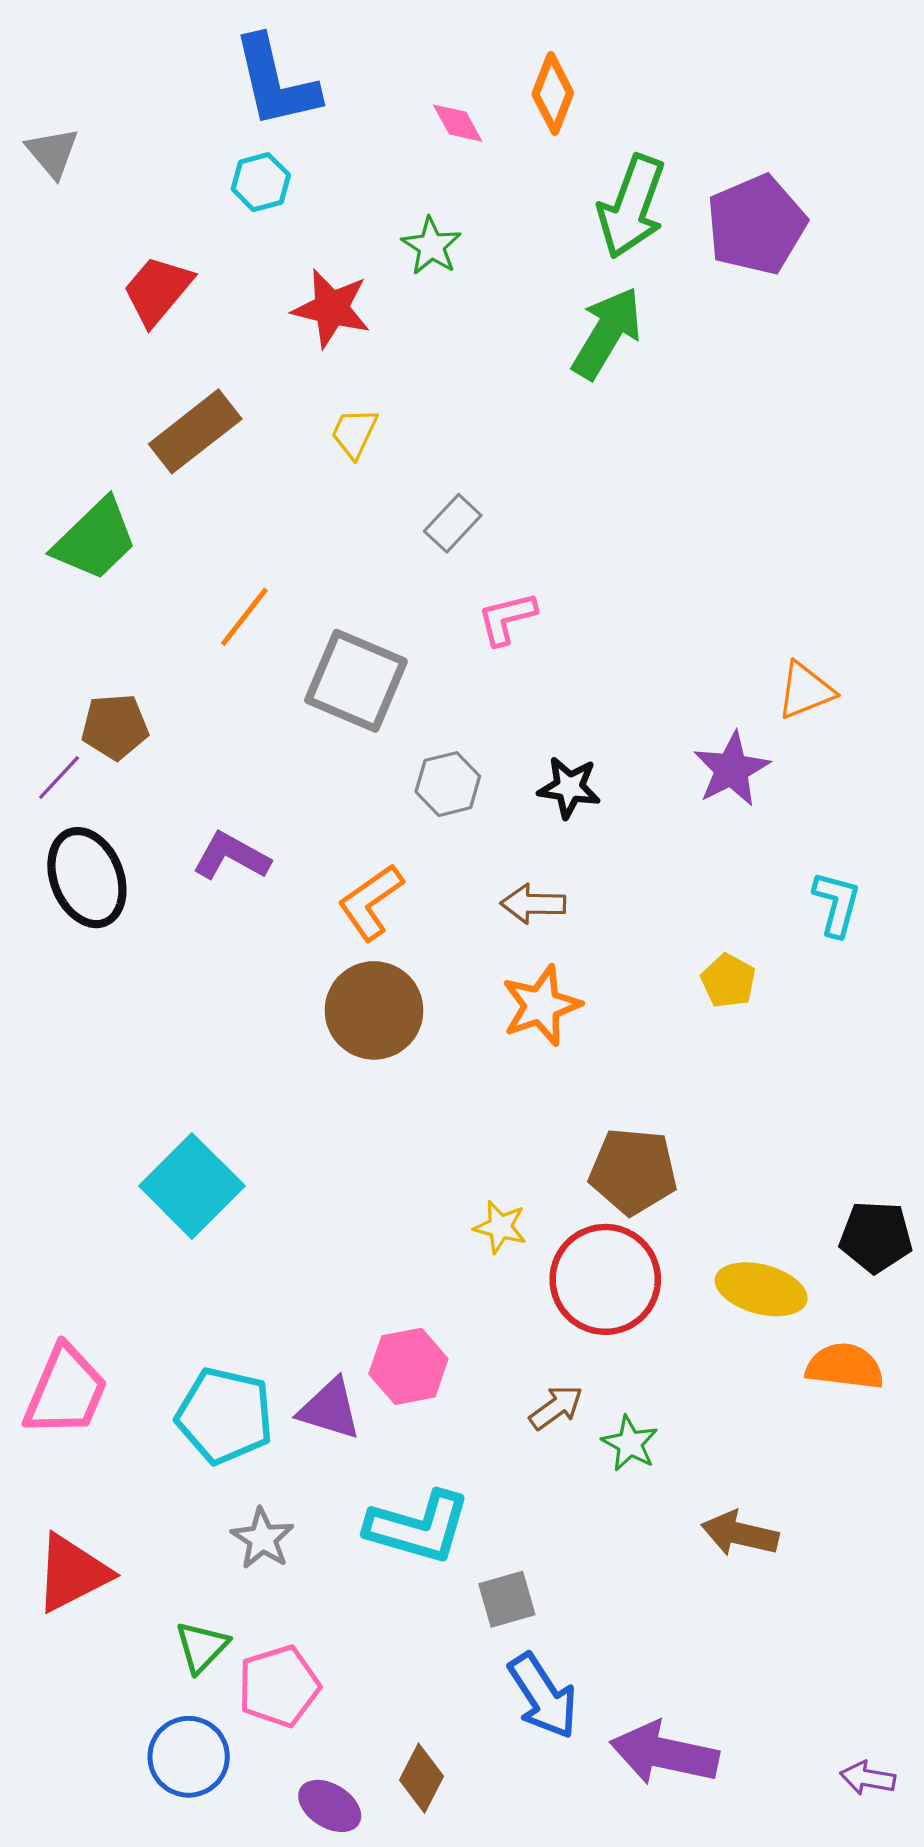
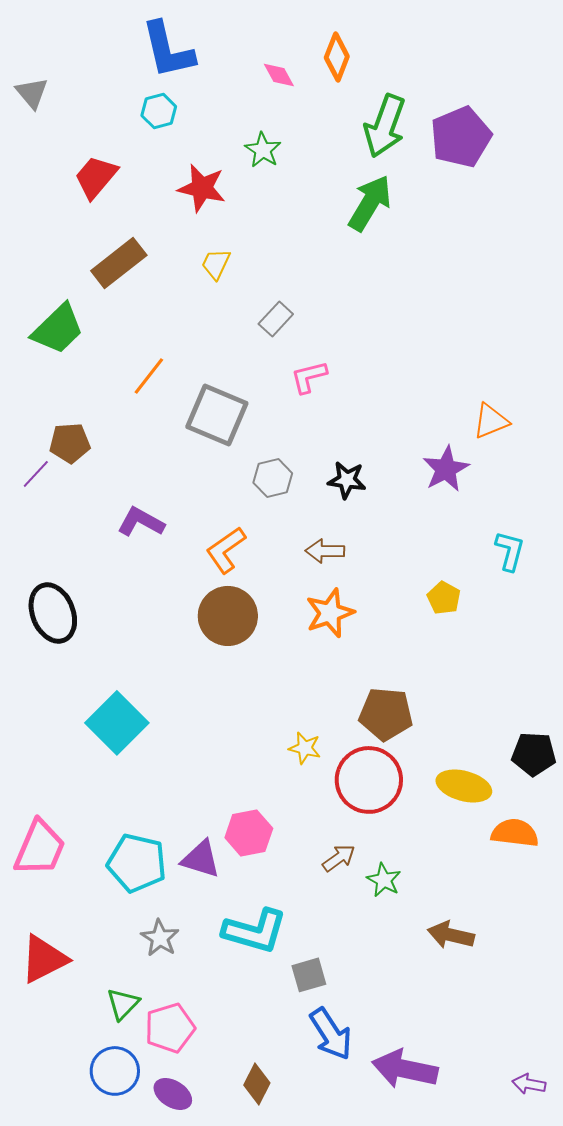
black ellipse: (87, 878) -> (53, 613), moved
purple ellipse: (330, 1806) -> (173, 1094), moved

